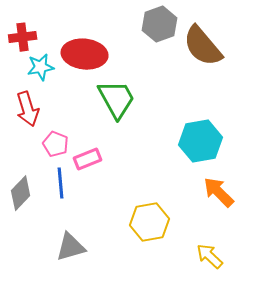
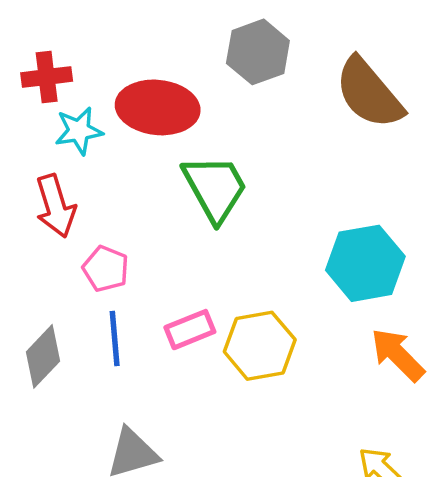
gray hexagon: (160, 24) -> (258, 52), moved
pink rectangle: (88, 159) -> (190, 330), moved
yellow hexagon: (150, 222) -> (260, 346), moved

